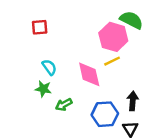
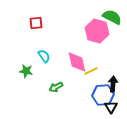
yellow line: (112, 61) -> (91, 71), moved
green star: (43, 89) -> (26, 71), moved
blue hexagon: (105, 114) -> (103, 95), moved

